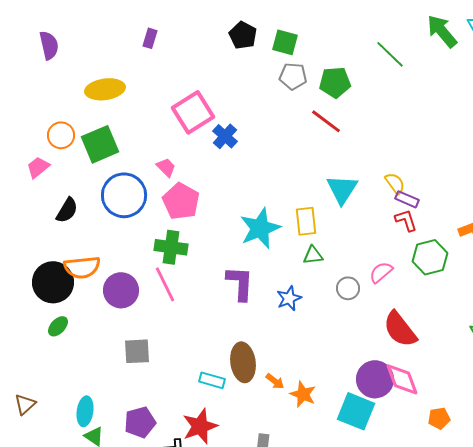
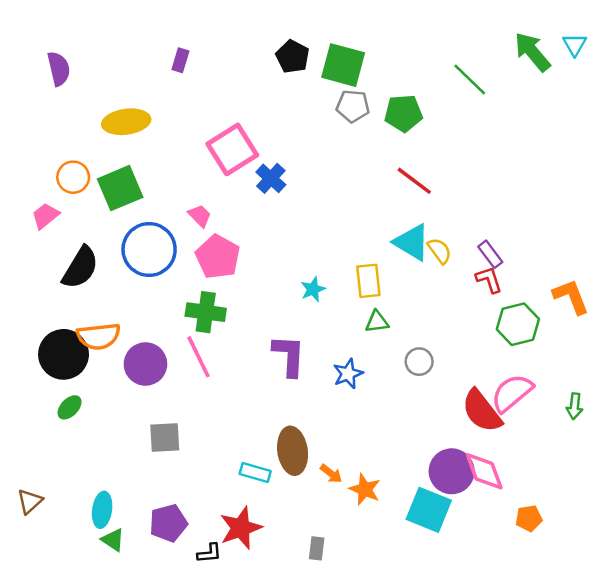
green square: (285, 42) -> (343, 65), size x1.4
red line: (326, 121) -> (414, 181), moved
yellow semicircle: (395, 183) -> (440, 251), moved
cyan triangle: (342, 189) -> (412, 242), turned -32
purple rectangle: (407, 199) -> (490, 254), turned 30
black semicircle: (67, 210) -> (80, 268), size x1.4
cyan star: (260, 228) -> (313, 289), size x0.5
pink semicircle: (381, 272) -> (512, 393), moved, size x1.5

